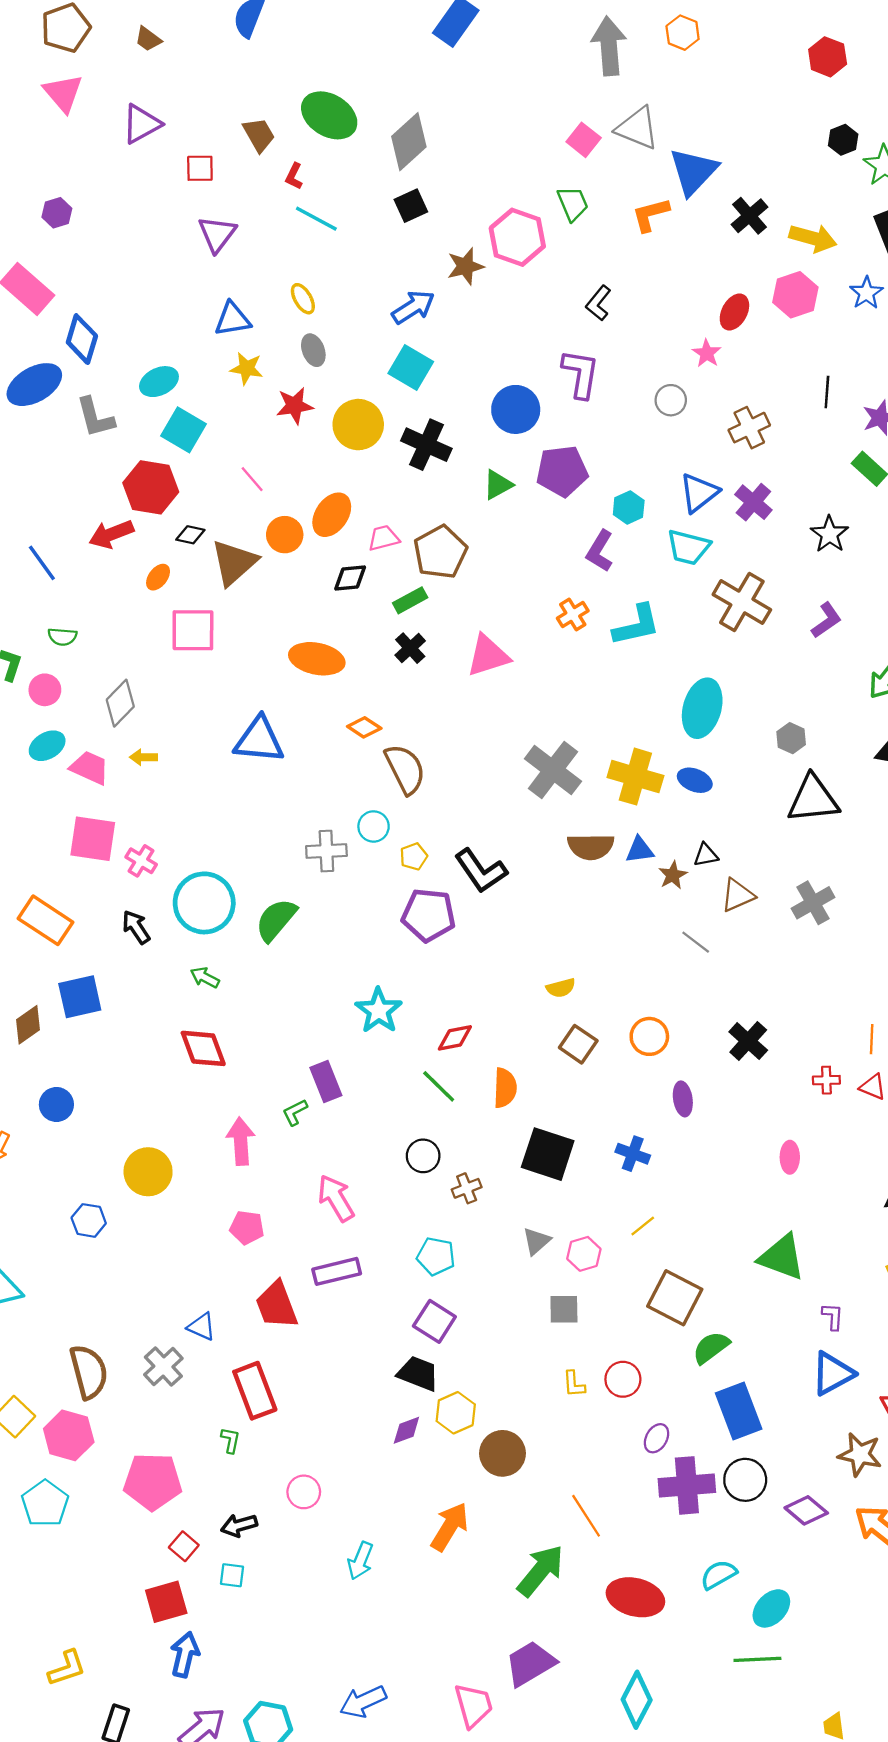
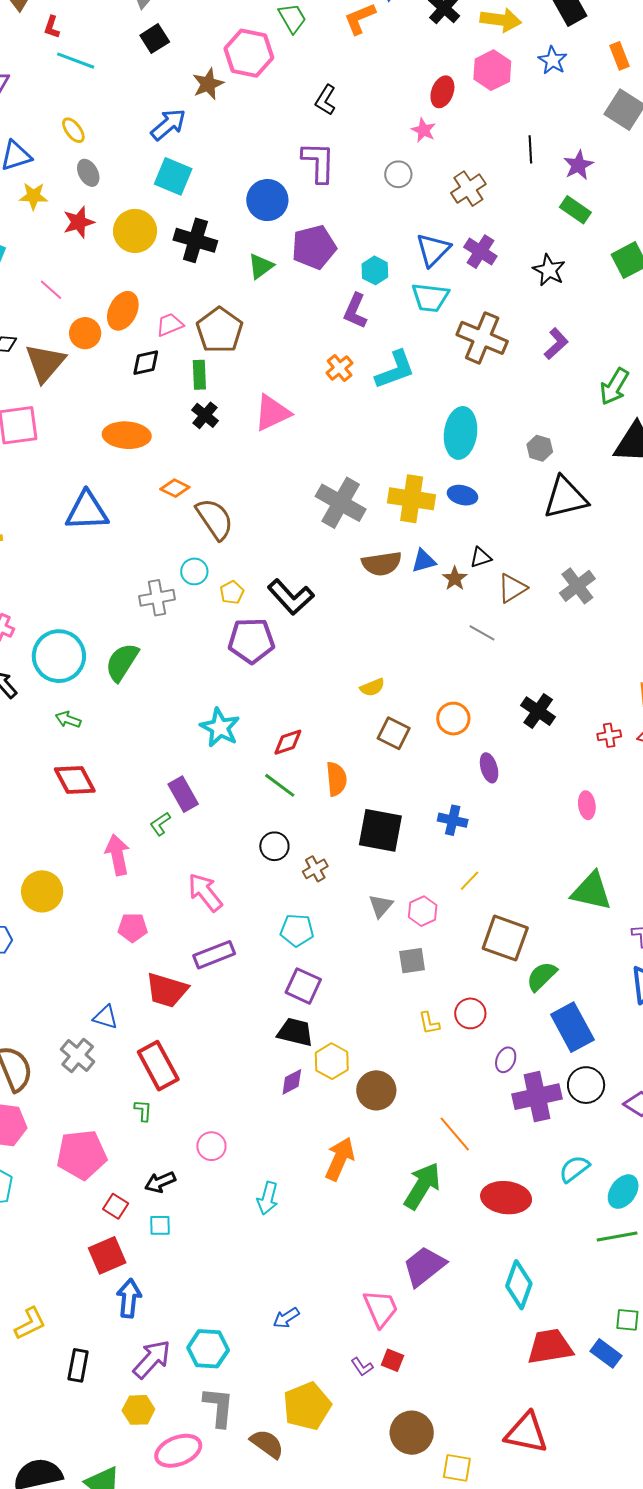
green rectangle: (410, 600) -> (199, 375), turned -56
red trapezoid: (277, 1305) -> (167, 990), turned -45
blue arrow: (363, 1702) -> (286, 1318), size x0.7

